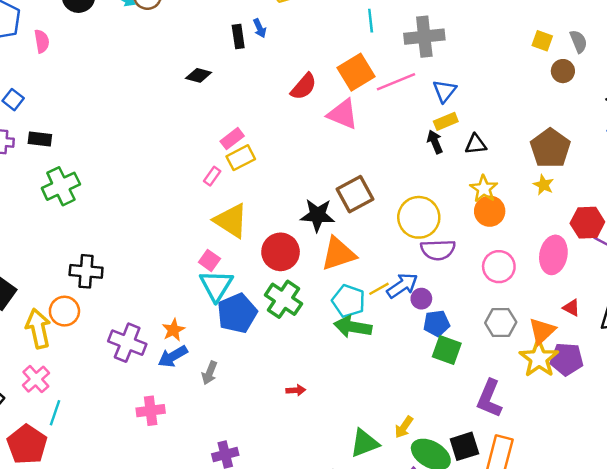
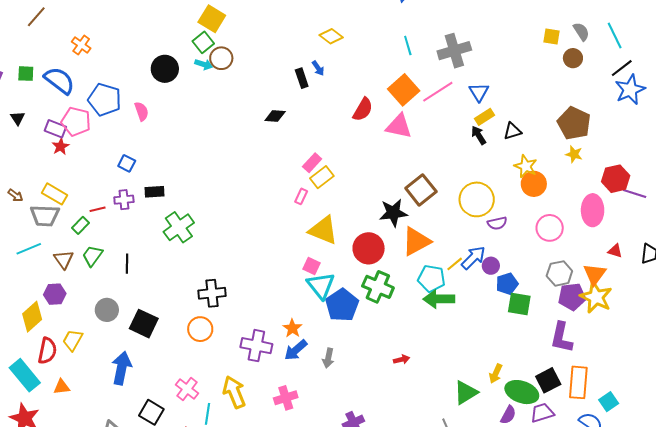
purple semicircle: (438, 250) -> (497, 223), size x0.7
yellow arrow: (38, 329) -> (234, 392), moved
purple pentagon: (567, 359) -> (572, 297), moved

